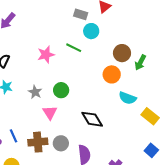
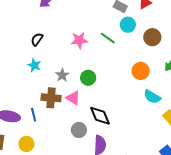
brown circle: (122, 53) -> (152, 37), moved
pink triangle: (50, 113) -> (73, 98), turned -35
black diamond: (92, 119) -> (100, 116), moved
brown cross: (38, 142) -> (51, 98), moved

